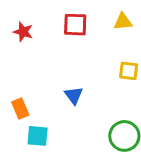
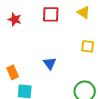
yellow triangle: (123, 22) -> (84, 12), turned 40

